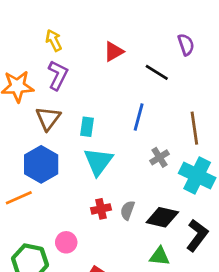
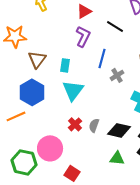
purple L-shape: (58, 75) -> (83, 36), moved
gray cross: (159, 157) -> (117, 75), moved
red cross: (101, 209) -> (75, 124), turned -32
pink circle: (66, 242) -> (50, 148), size x1.6

